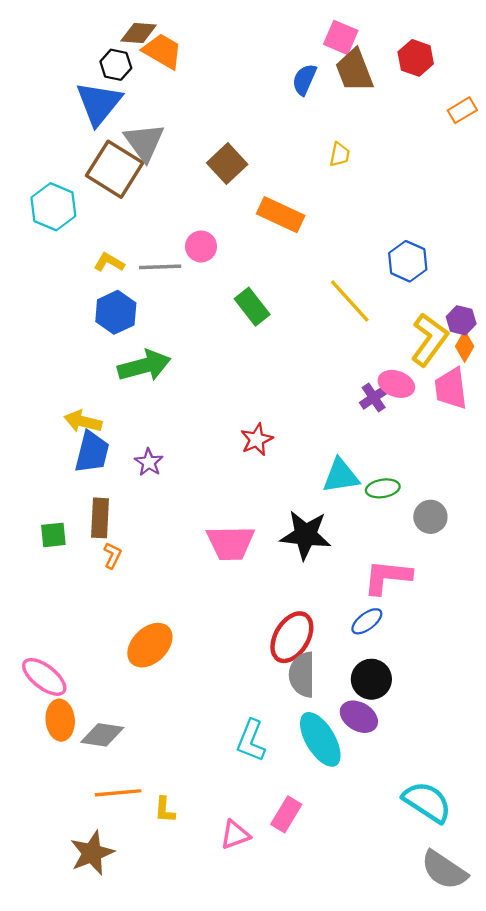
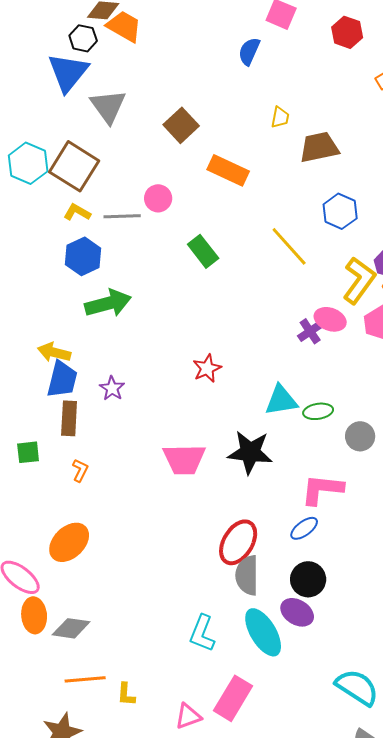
brown trapezoid: (354, 70) -> (319, 147), moved, turned 99
brown square: (115, 169) -> (74, 166), moved
brown rectangle: (100, 518) -> (69, 418), moved
orange ellipse: (150, 645) -> (69, 542), moved
pink rectangle: (286, 814) -> (233, 698), size x1.4

